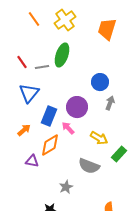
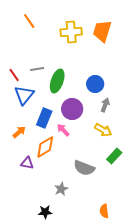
yellow cross: (65, 20) -> (71, 32), moved, turned 30
green ellipse: (62, 55) -> (57, 81), moved
red line: (22, 62) -> (14, 75), moved
yellow arrow: (99, 138) -> (103, 130), moved

